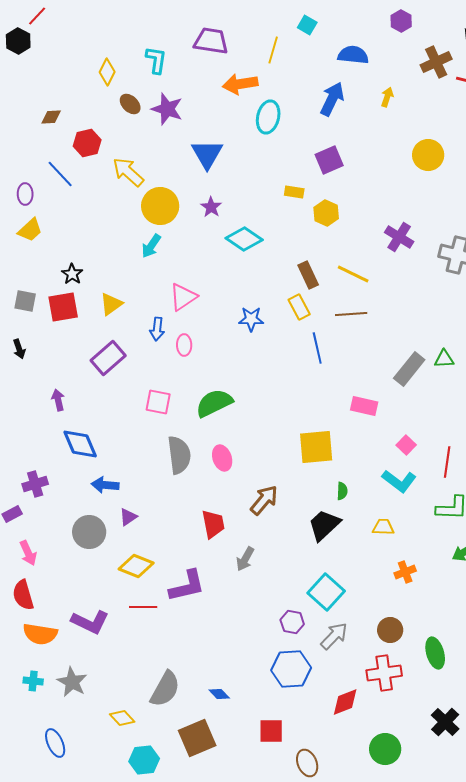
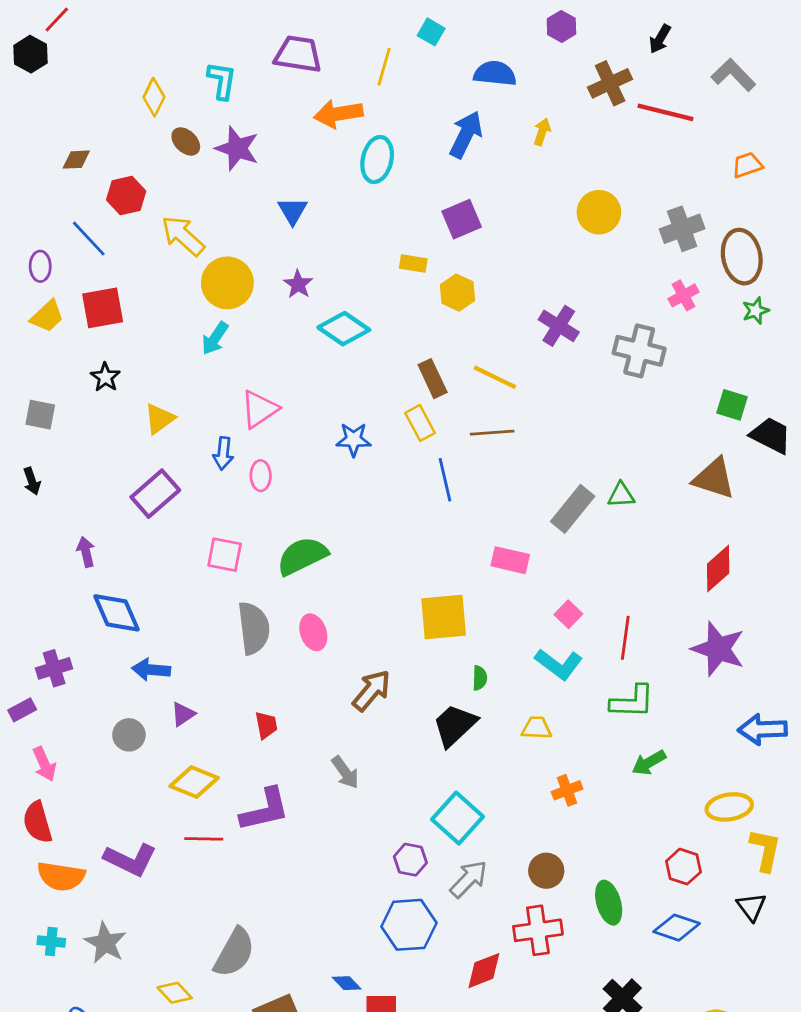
blue triangle: (207, 154) -> (293, 211), size x0.7
red square: (63, 307) -> (103, 308), moved
red trapezoid: (213, 524) -> (266, 725), moved, size x0.7
gray circle: (89, 532) -> (129, 735), size x0.7
gray arrow: (245, 559) -> (345, 772), turned -65
blue diamond: (219, 694) -> (347, 983), moved

